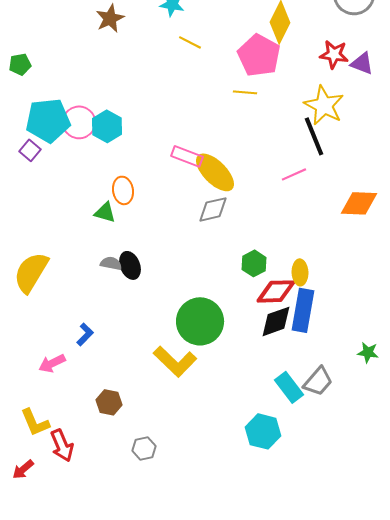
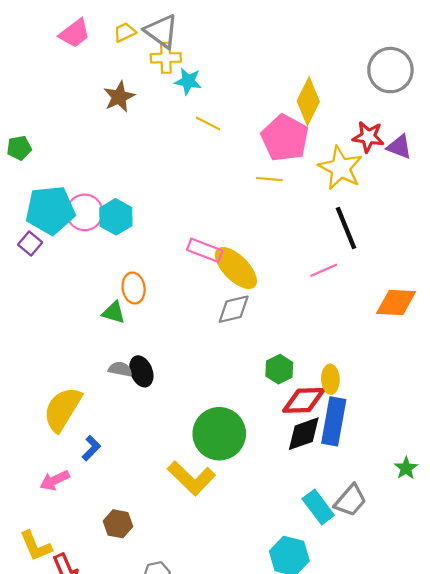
yellow star: (324, 105) -> (340, 168), moved
yellow semicircle: (31, 272) -> (62, 409), moved
green star: (368, 352) -> (406, 468), turned 30

